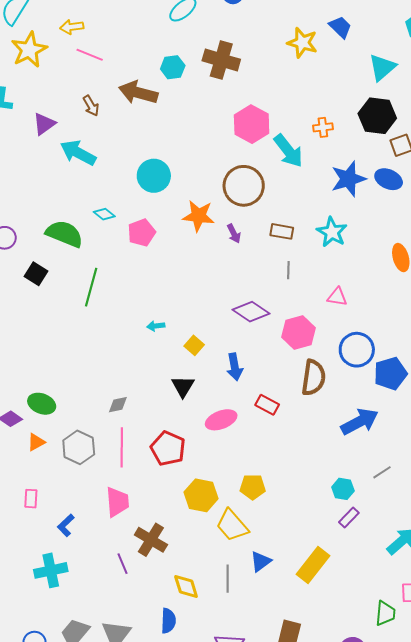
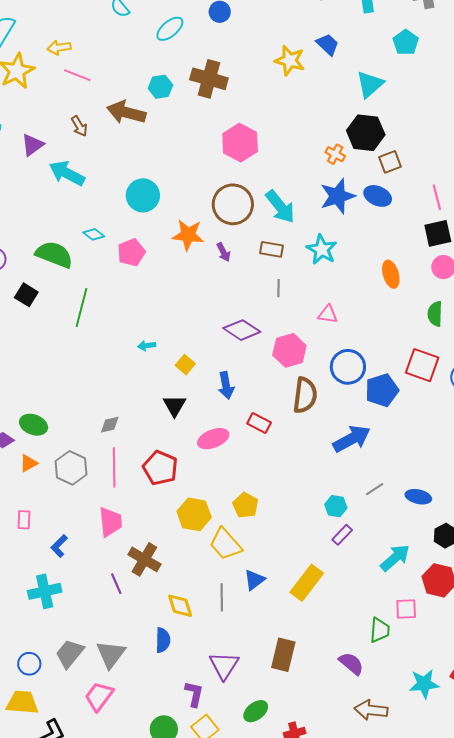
orange cross: (323, 127) -> (335, 154), moved, turned 36
cyan arrow: (288, 151) -> (280, 207), moved
yellow pentagon: (253, 487) -> (246, 505), turned 30

